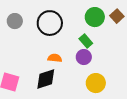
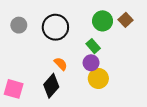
orange semicircle: (55, 58) -> (61, 64), turned 40
black diamond: (46, 79) -> (51, 86), turned -30
yellow circle: (96, 83) -> (98, 78), moved

